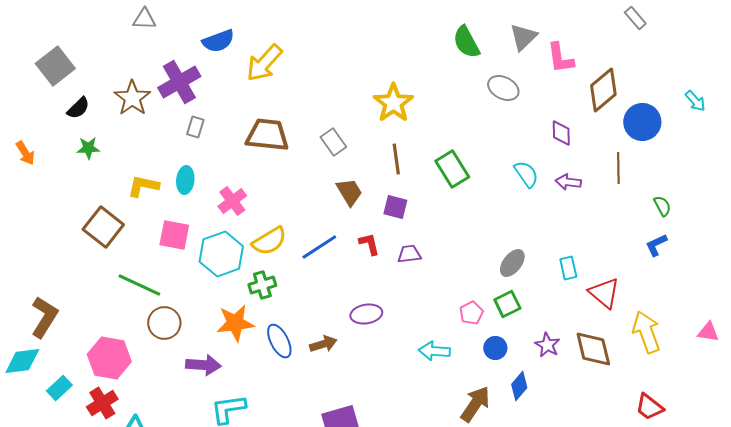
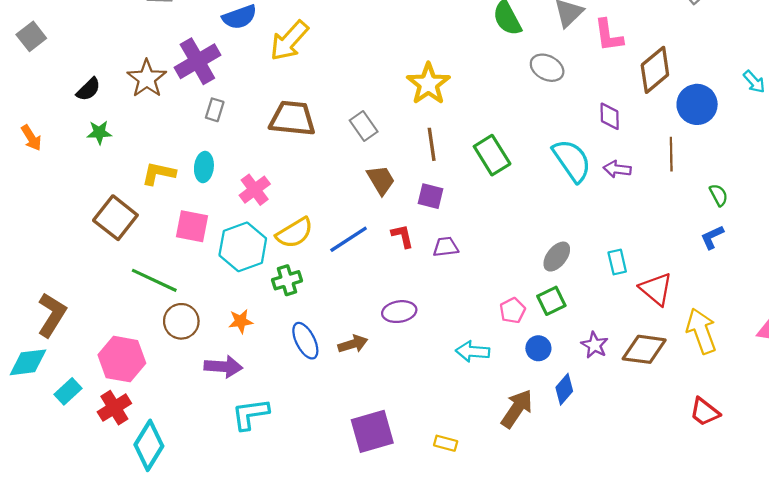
gray square: (55, 66) -> (31, 36), moved, size x0.7
cyan semicircle: (526, 174) -> (572, 161), size x1.5
orange star: (235, 323) -> (241, 321), moved, size x0.6
brown diamond: (593, 349) -> (644, 349), turned -69

